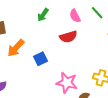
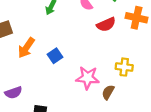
red semicircle: (68, 37) -> (106, 24), moved

